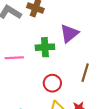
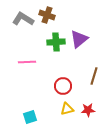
green cross: (45, 47) -> (56, 42), moved

